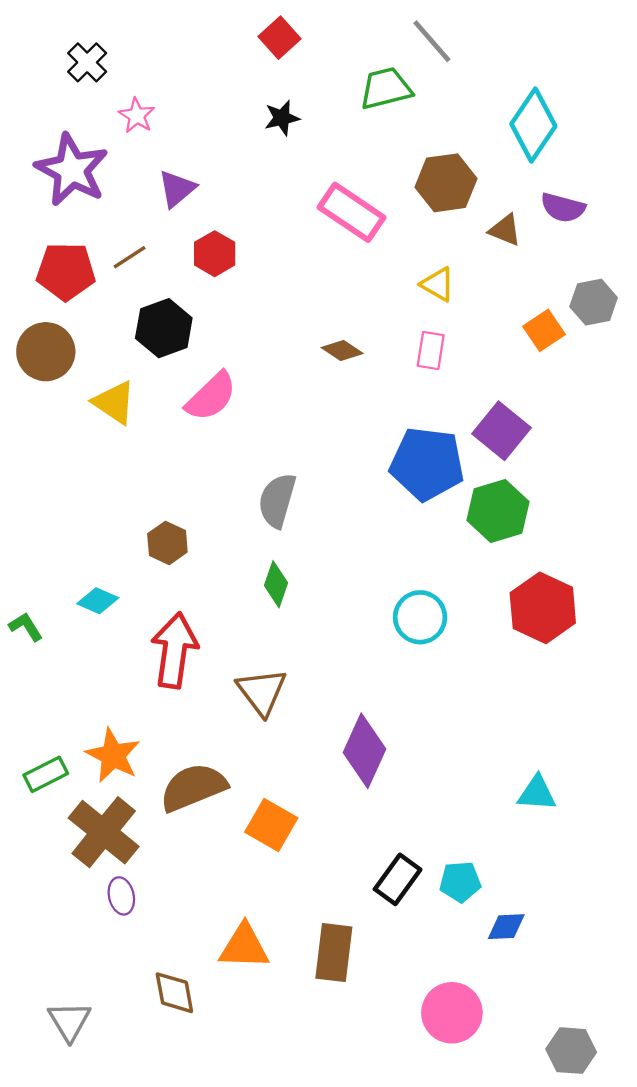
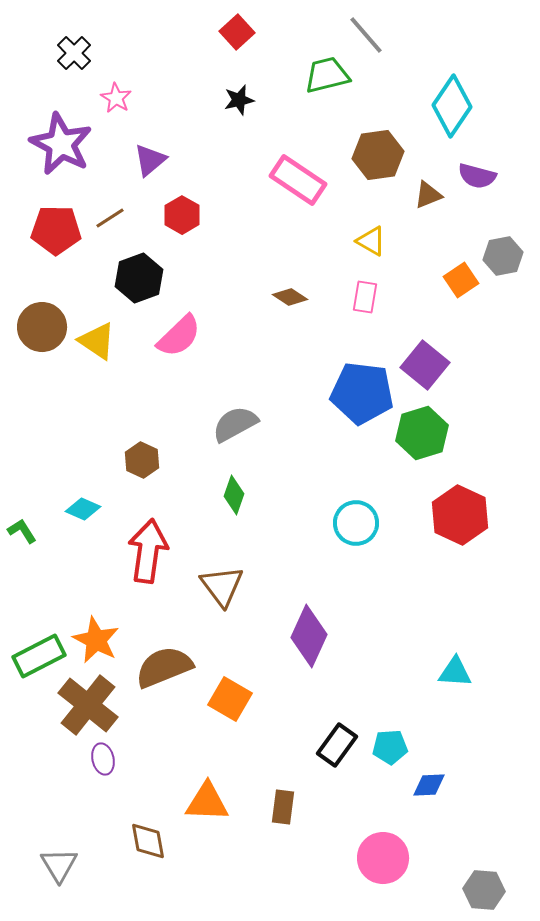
brown triangle: (505, 230) -> (428, 195), turned -44
brown circle: (46, 352) -> (42, 327), moved
gray semicircle: (277, 500) -> (235, 424), turned 45
green rectangle: (46, 774) -> (39, 656), size x1.4
brown rectangle: (334, 953) -> (283, 807), size x0.7

